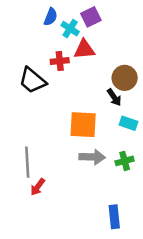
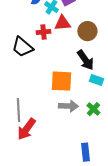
brown circle: (125, 78) -> (87, 31), moved
black arrow: (114, 97) -> (85, 60), size x1.5
green cross: (125, 161) -> (93, 109), turned -32
red arrow: (38, 187) -> (26, 129), size x1.6

